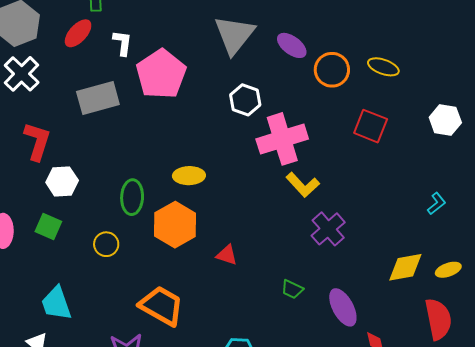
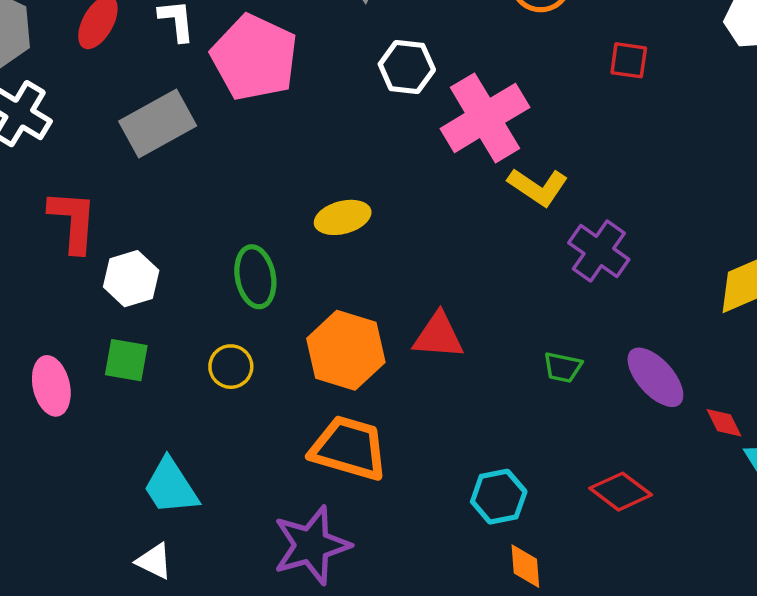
red square: (371, 126) -> (629, 60), size x0.7
orange hexagon: (175, 225) -> (346, 350), moved
red triangle: (227, 255) -> (438, 336), size x1.4

